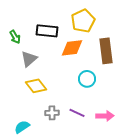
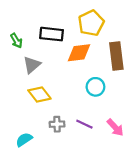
pink arrow: (105, 116) -> (115, 127), turned 48

